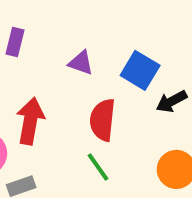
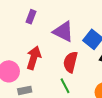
purple triangle: (81, 63) -> (63, 32), size x1.6

